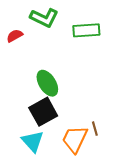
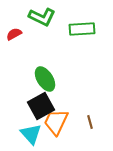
orange trapezoid: (75, 139) -> (56, 122), moved

